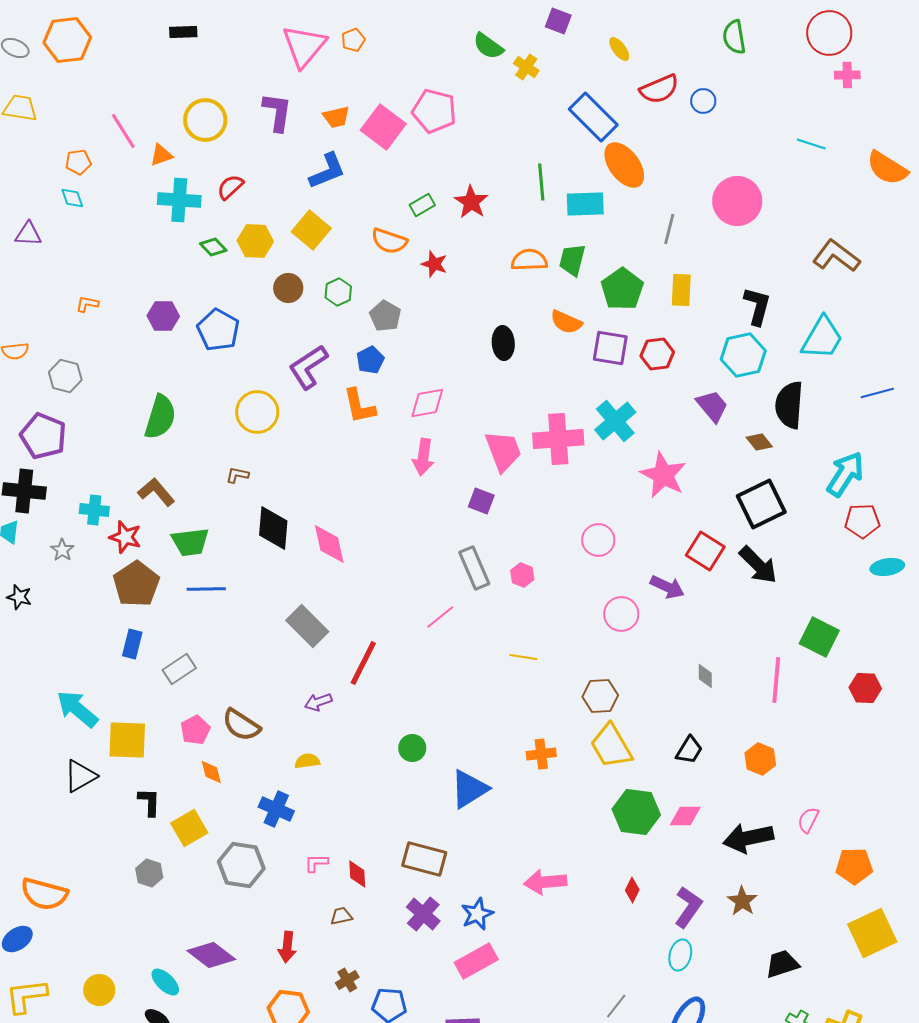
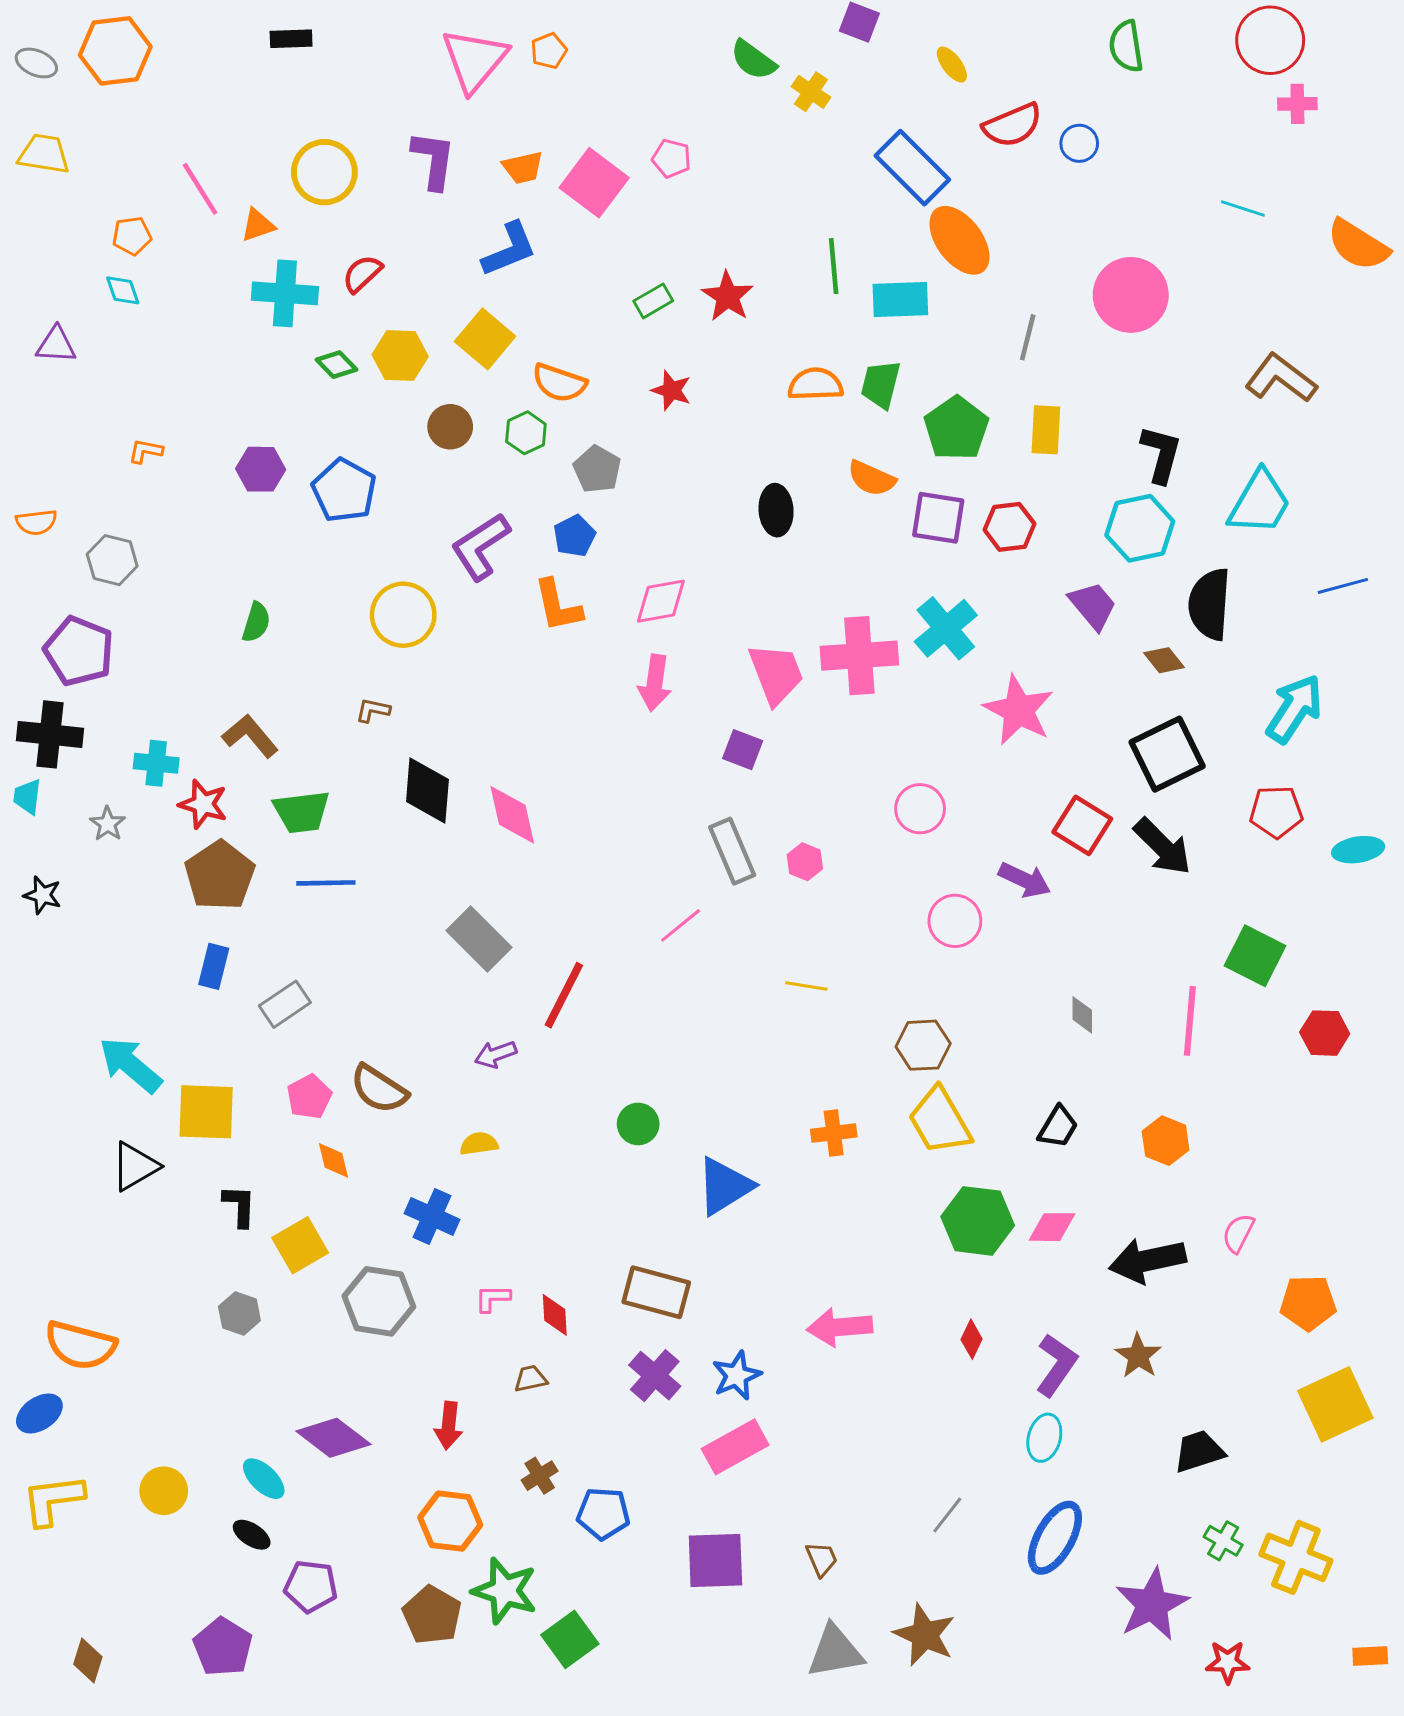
pink pentagon: (434, 111) -> (671, 158), size x0.6
orange semicircle: (389, 241) -> (559, 383), moved
green semicircle: (160, 417) -> (256, 622), size x0.6
red pentagon: (862, 521) -> (1276, 812), moved

